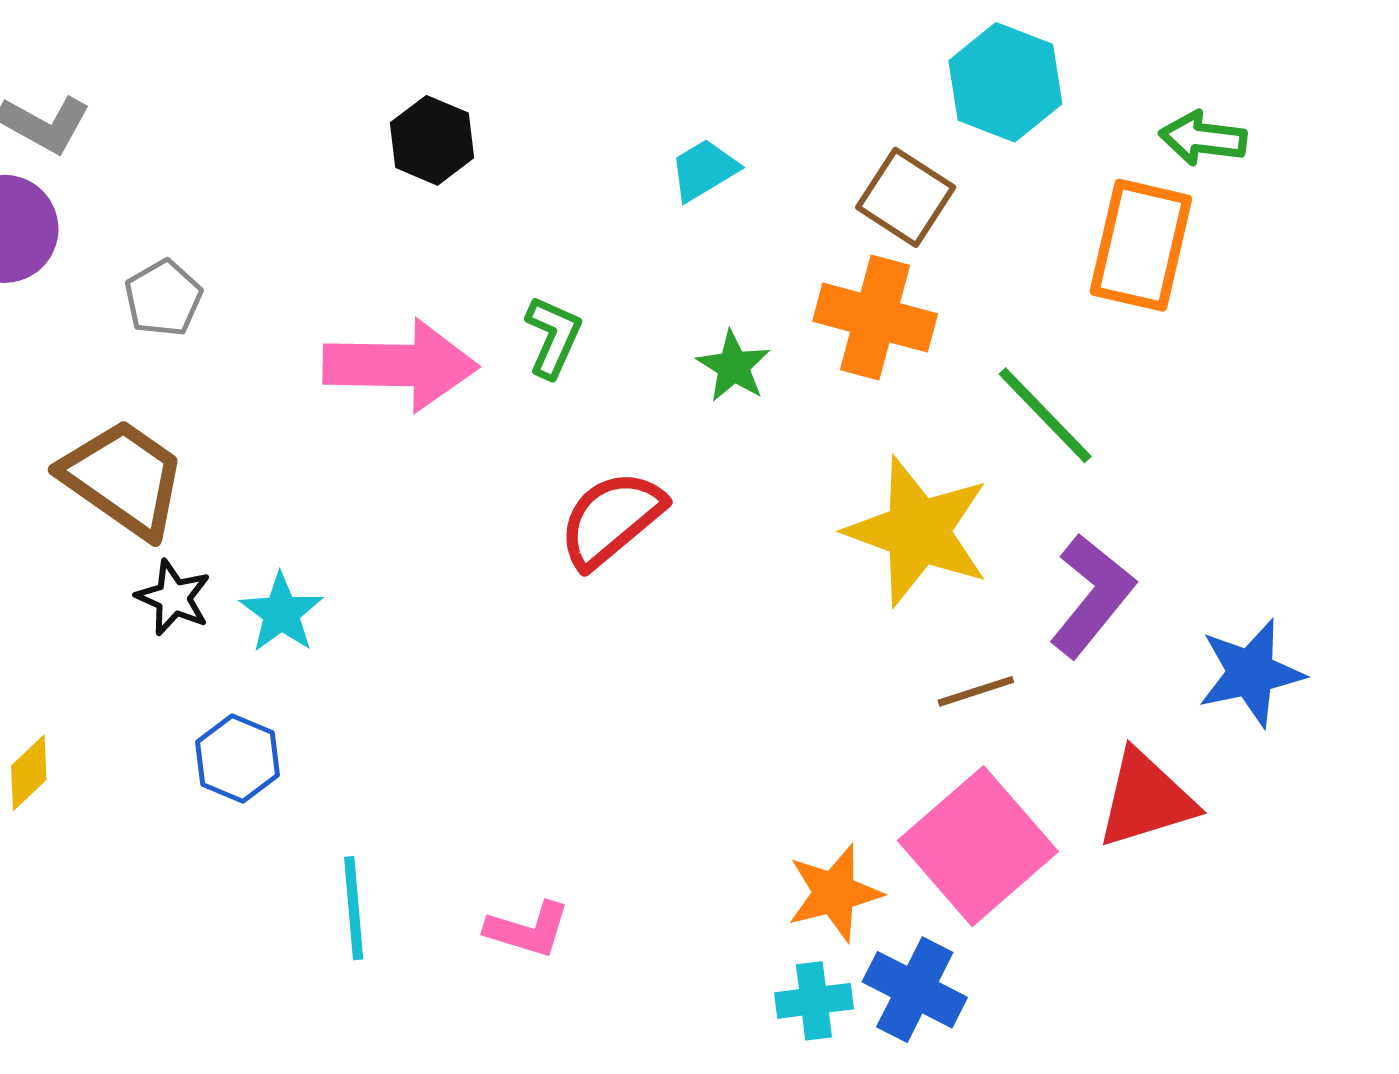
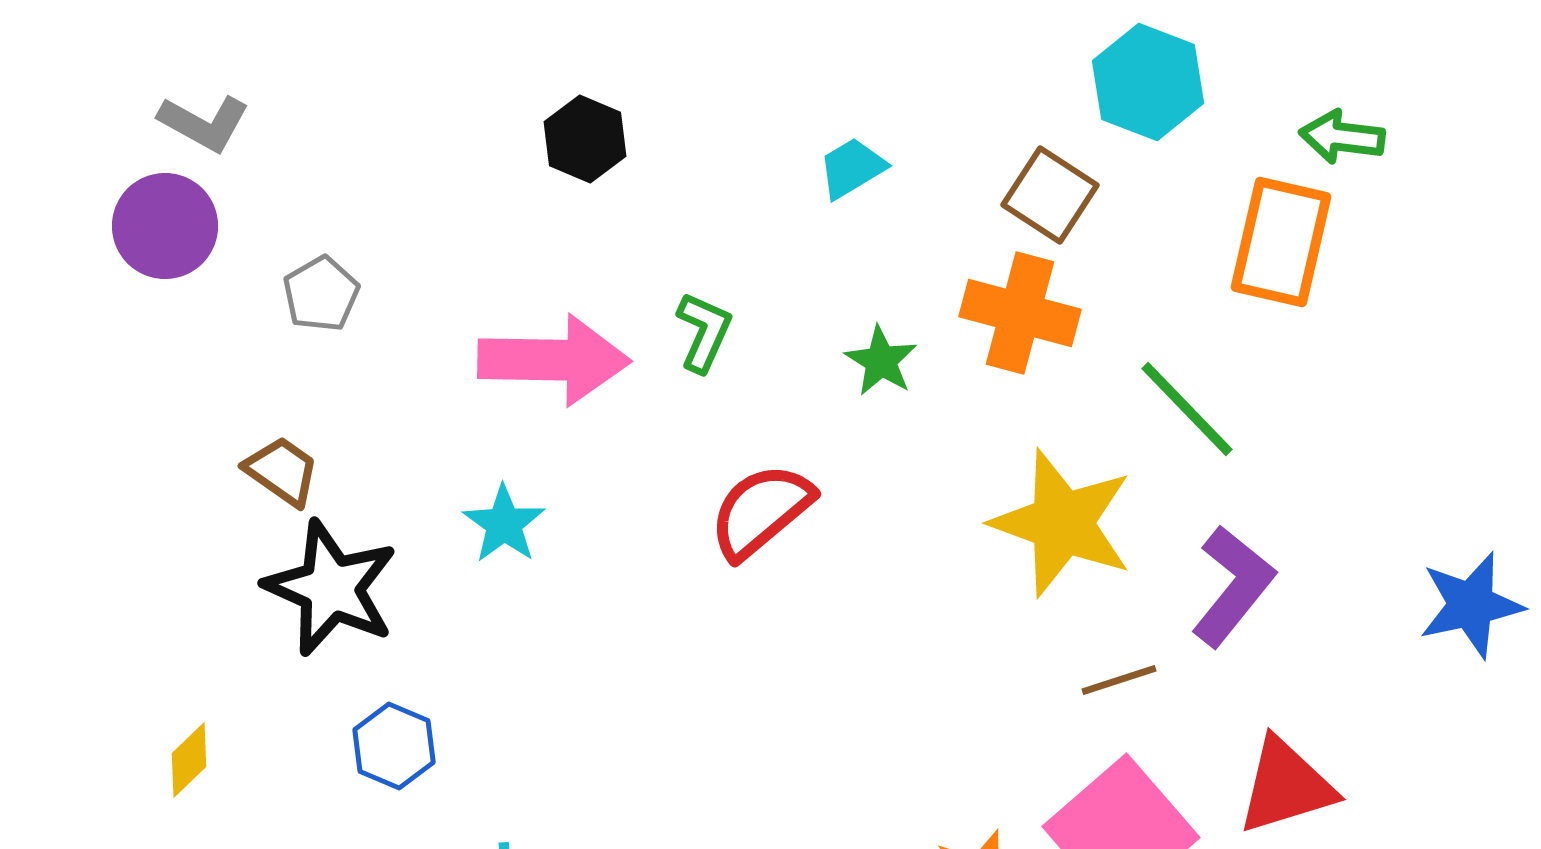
brown trapezoid: (123, 478) -> (282, 471), size x0.6
black star: (173, 598) -> (331, 588), size x1.8
cyan star: (281, 613) -> (504, 524), moved
blue star: (1251, 673) -> (1471, 605), moved

